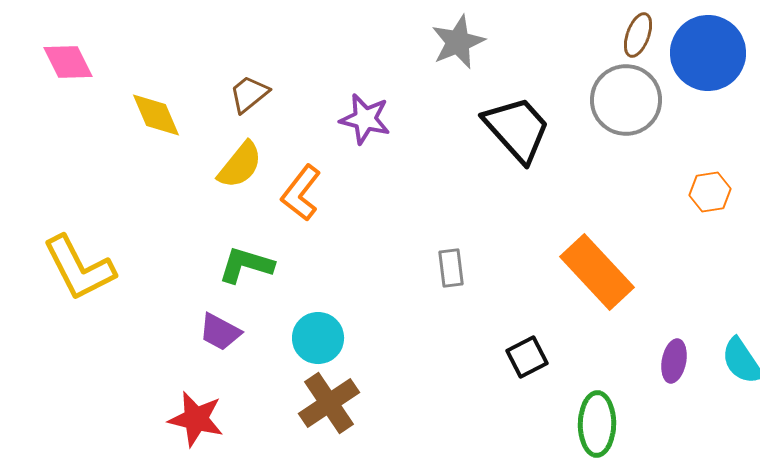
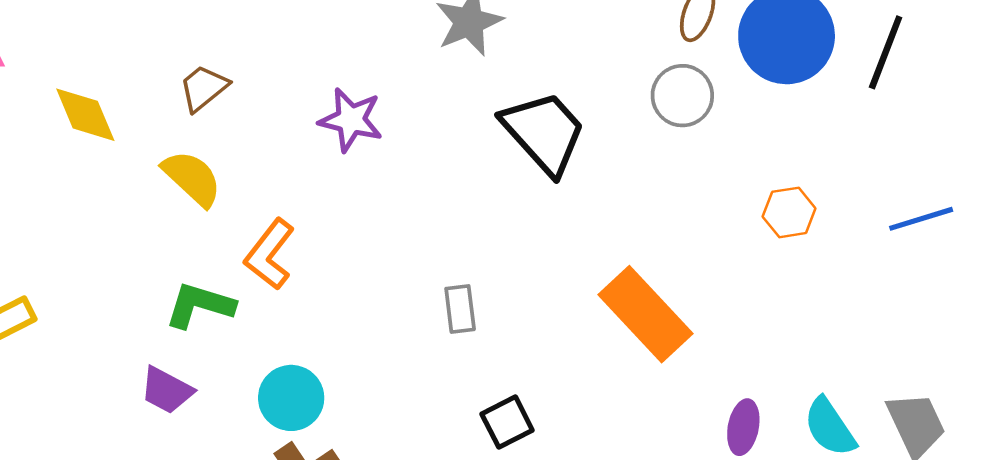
gray circle: (626, 100) -> (682, 96), size x0.7
yellow semicircle: (240, 165) -> (192, 178), turned -86
orange L-shape: (301, 193) -> (270, 254), moved
black square: (527, 357) -> (507, 422), moved

